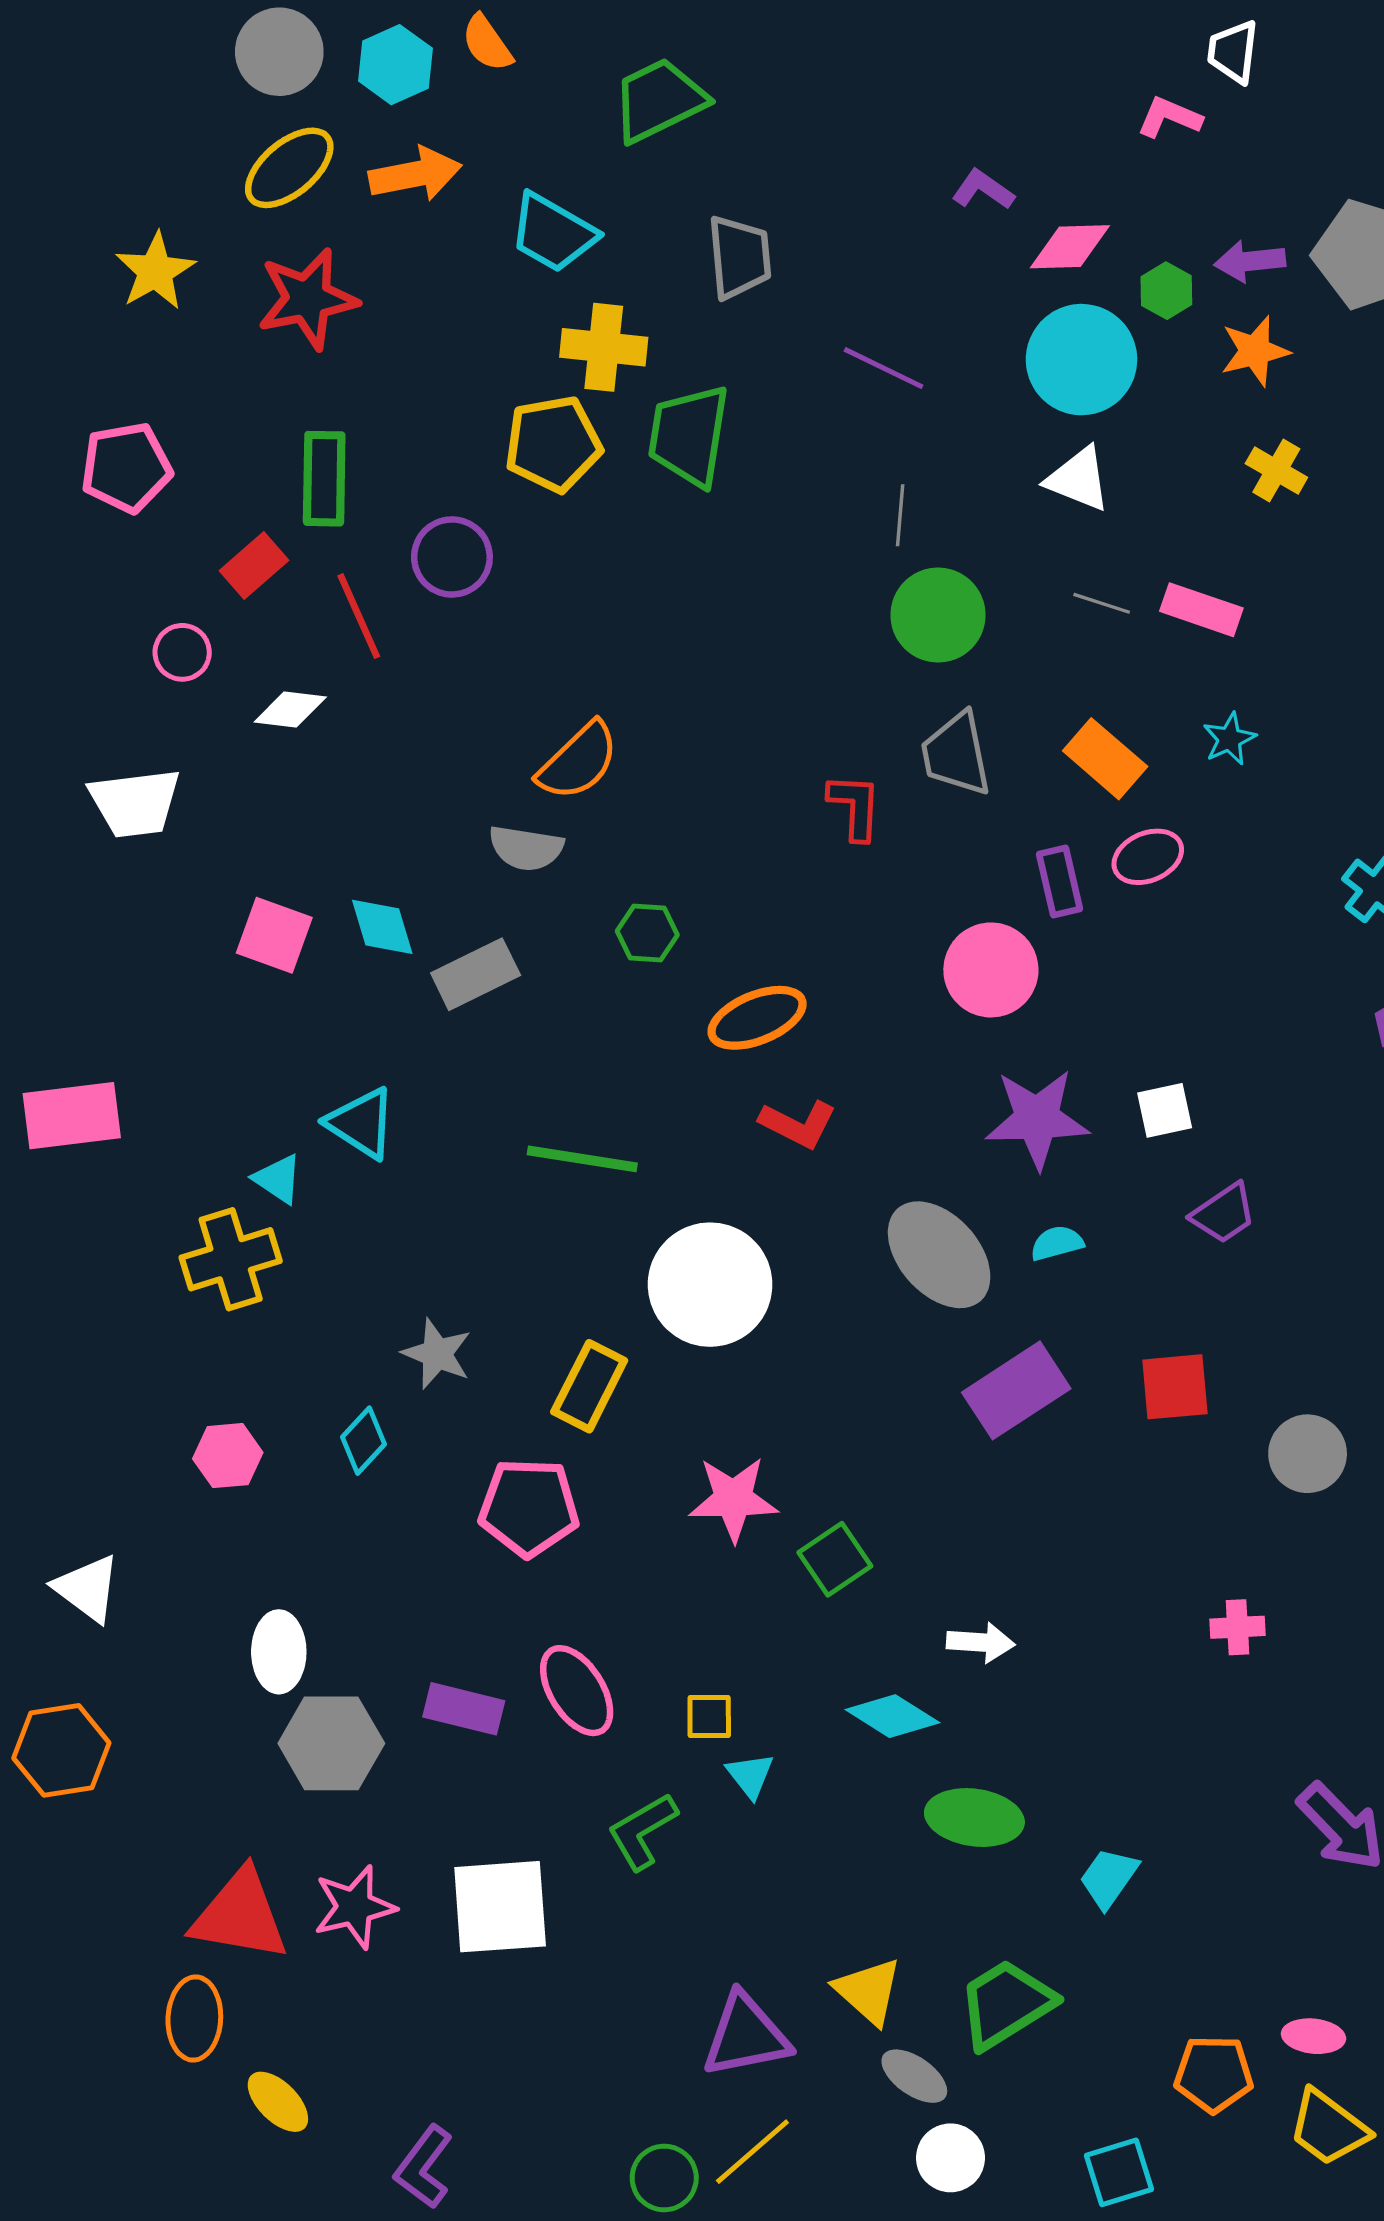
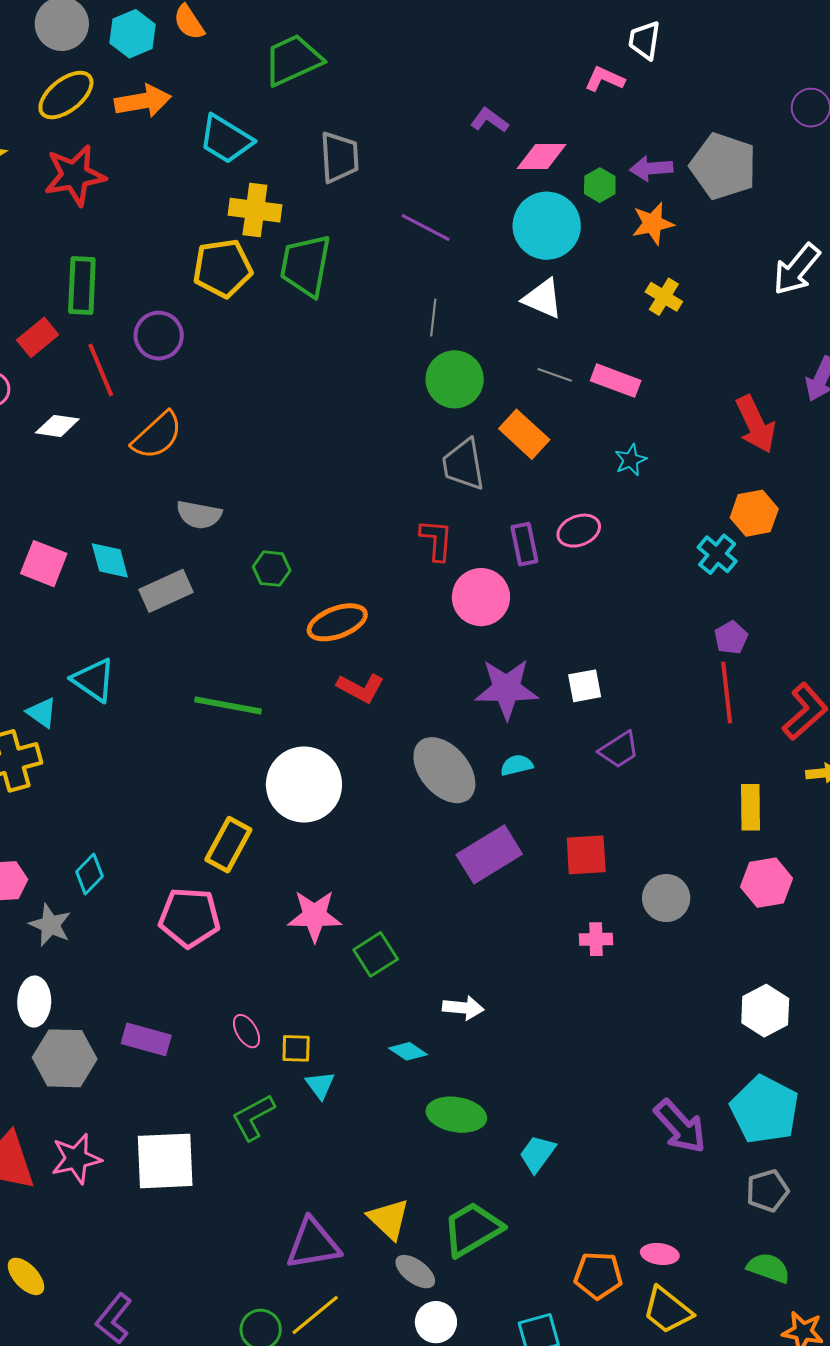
orange rectangle: (1105, 759) -> (524, 434), moved
orange semicircle: (578, 761) -> (157, 436), moved
red L-shape: (855, 807) -> (436, 540), moved
gray star: (437, 1354) -> (50, 925), moved
pink cross: (1237, 1627) -> (596, 939), moved
pink ellipse: (577, 1691) -> (246, 1031), moved, size x0.6
cyan diamond: (892, 1716) -> (408, 1051), size x0.7

